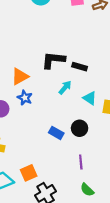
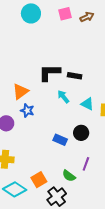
cyan arrow: (65, 87) -> (63, 97), turned -72
purple line: (81, 162) -> (86, 164), turned 32
green semicircle: (87, 190) -> (69, 176), moved

